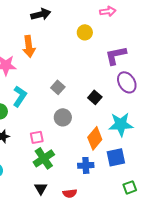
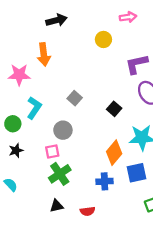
gray circle: (63, 117) -> (63, 130), moved
black triangle: (41, 188) -> (57, 206), turned 48

